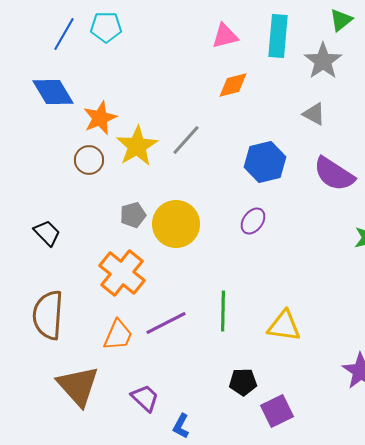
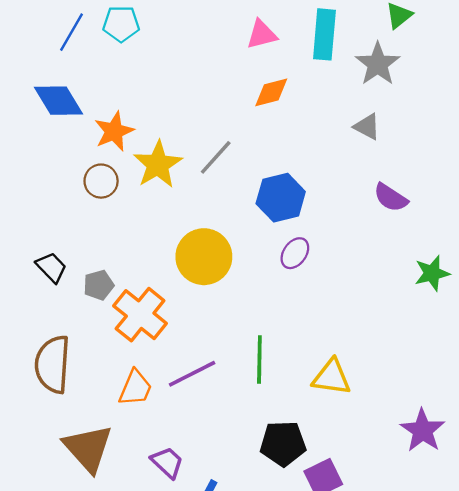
blue hexagon: (265, 162) -> (281, 198), moved
purple semicircle: (334, 174) -> (391, 198), size x0.7
gray pentagon: (133, 215) -> (99, 285), moved
black pentagon: (243, 382) -> (283, 443), size x1.4

